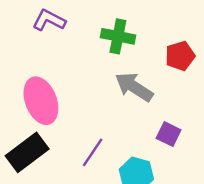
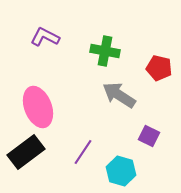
red pentagon: (180, 56) -> (159, 68), turned 30

